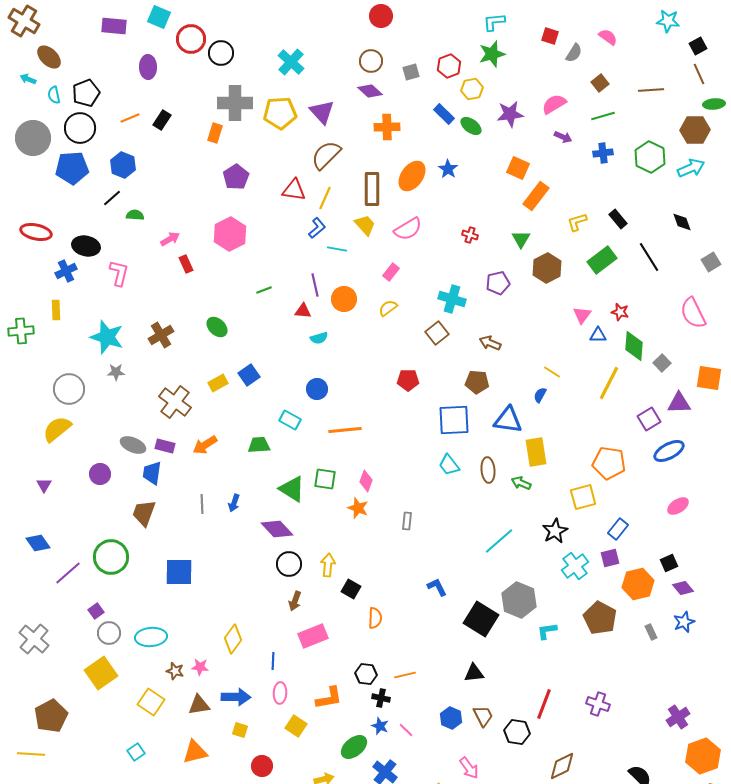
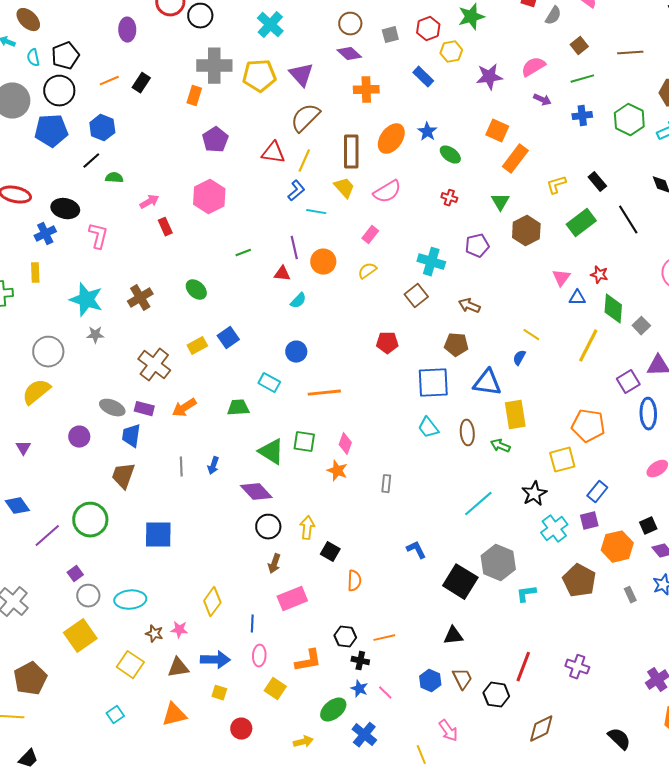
green ellipse: (471, 126) -> (450, 155), moved
cyan semicircle: (319, 338) -> (298, 301), turned -30
blue ellipse: (669, 451) -> (648, 414), turned -64

